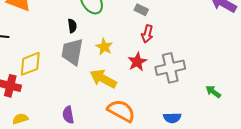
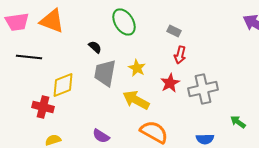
black semicircle: (72, 26) -> (95, 47), moved, turned -40
green arrow: (213, 92) -> (238, 122), moved
purple semicircle: (68, 115) -> (101, 136), turned -48

